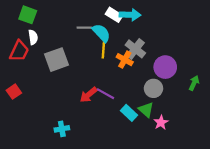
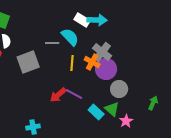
gray line: (84, 28) -> (52, 43), moved
yellow line: (103, 50) -> (72, 63), moved
purple circle: (165, 67) -> (106, 69), moved
green arrow: (194, 83) -> (153, 103), moved

